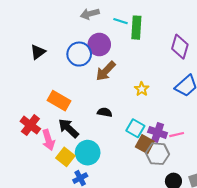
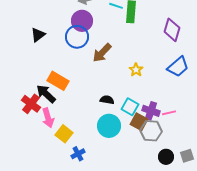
purple circle: (99, 45) -> (82, 21), moved
black semicircle: (105, 112) -> (107, 100), moved
black arrow: (69, 128) -> (46, 94), moved
cyan circle: (88, 153) -> (109, 126), moved

